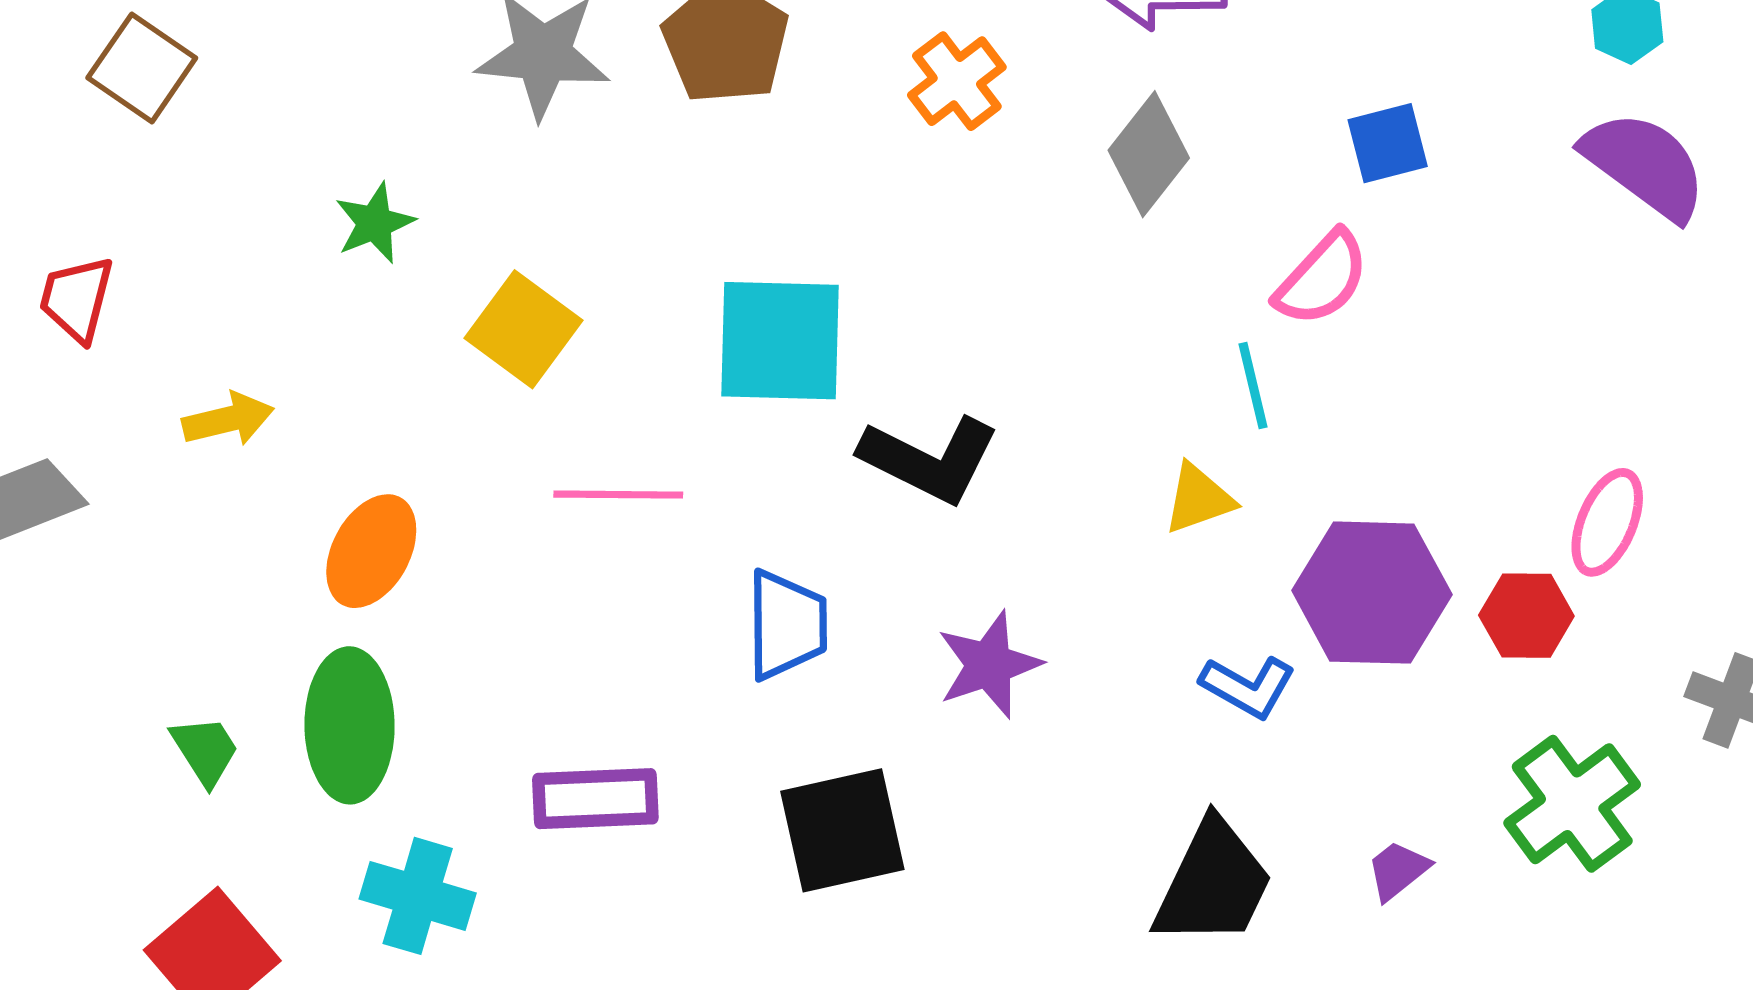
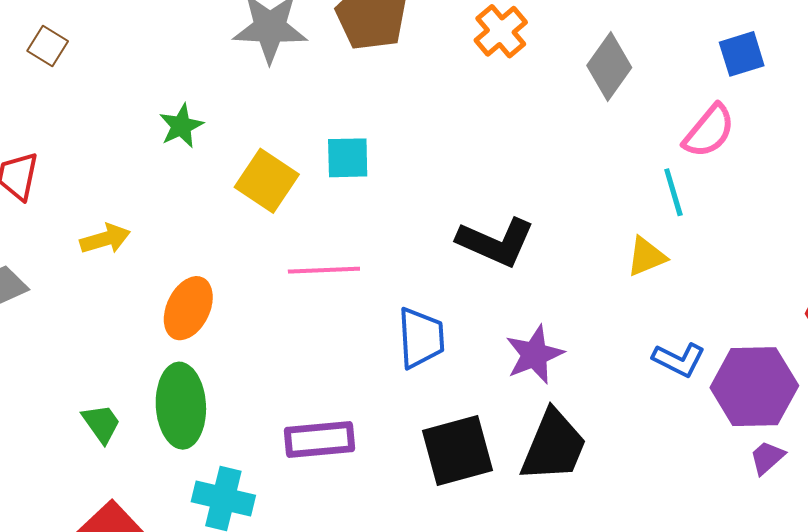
brown square: (142, 68) -> (48, 46), size x0.7
cyan square: (780, 341) -> (348, 158), moved, size x0.6
purple hexagon: (1372, 593) -> (754, 387), moved
black trapezoid: (1213, 883) -> (554, 446), moved

